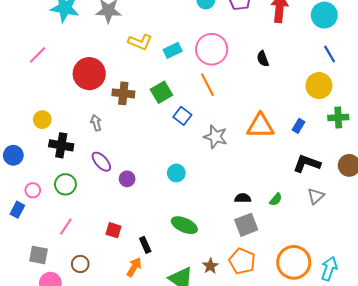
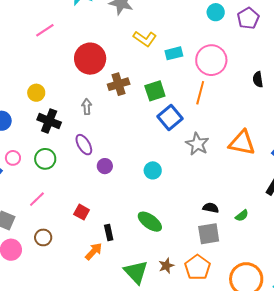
orange line: (207, 85) -> (200, 93), turned 30
brown cross: (123, 93) -> (119, 84), turned -35
blue square: (182, 116) -> (170, 117), size x1.4

